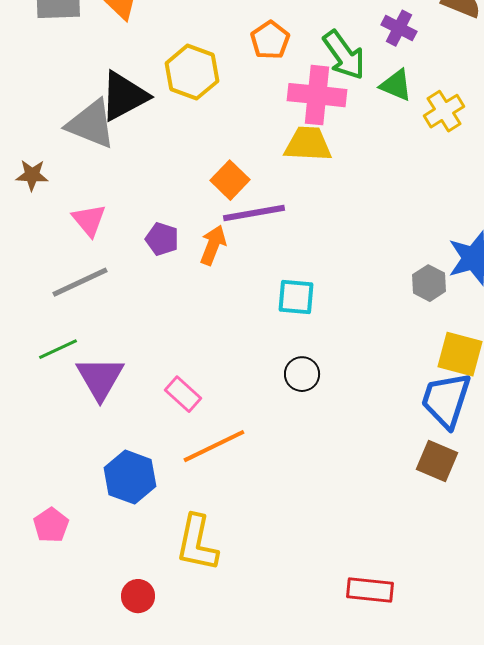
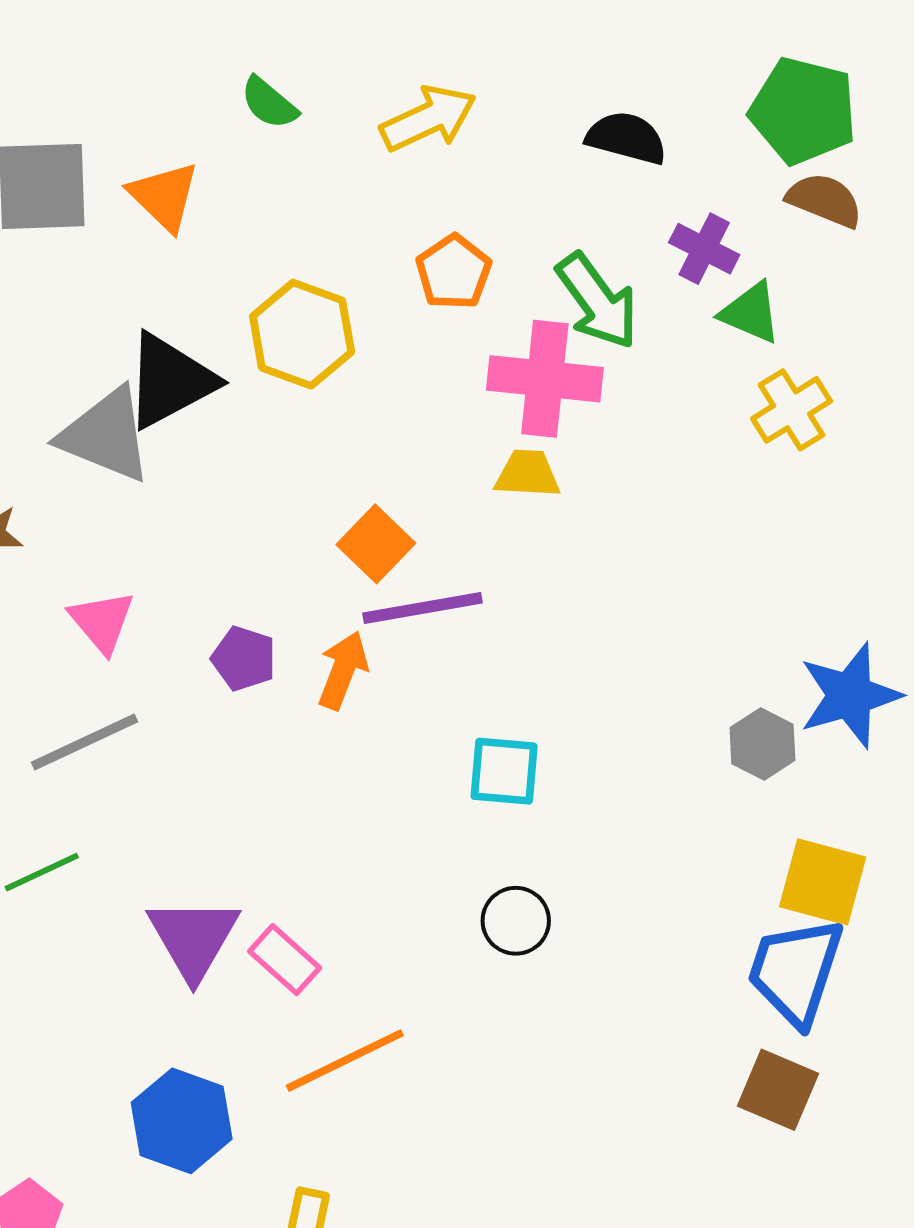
green triangle: (396, 85) -> (751, 313), moved
yellow trapezoid: (308, 144) -> (527, 474), size x0.7
purple triangle: (100, 378) -> (193, 938), moved

